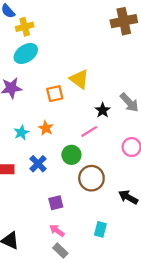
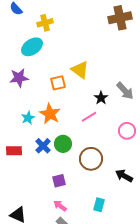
yellow cross: (25, 27) -> (45, 23), moved
orange star: (46, 128) -> (50, 114), size x1.5
green circle: (71, 155) -> (63, 144), moved

